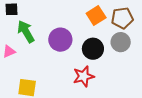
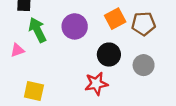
purple circle: (60, 40) -> (75, 26), moved
gray circle: (121, 42) -> (144, 65), moved

